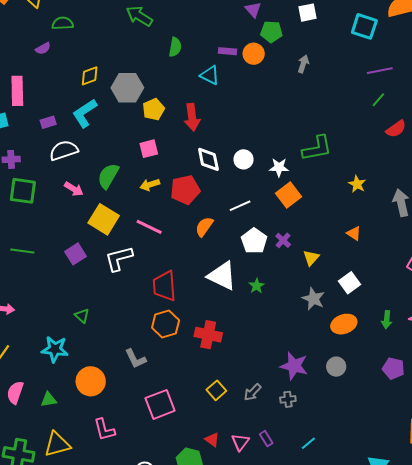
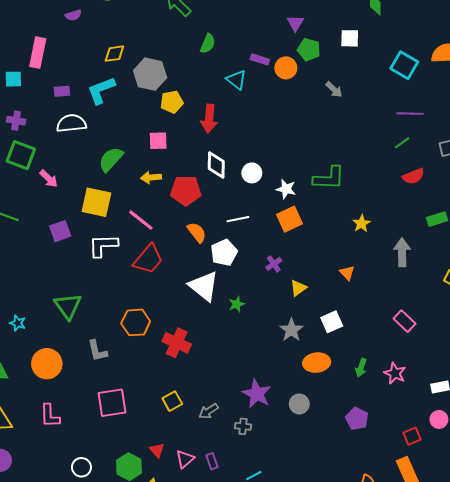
gray arrow: (303, 64) -> (334, 89), turned 102
pink arrow: (74, 189) -> (49, 179), moved
yellow square: (104, 219) -> (96, 202), turned -32
orange semicircle: (204, 227) -> (197, 232), turned 95
white pentagon: (254, 241) -> (224, 253), moved
red trapezoid: (164, 286) -> (148, 259), moved, turned -148
green triangle: (82, 316) -> (68, 306), moved, size x1.8
cyan star: (55, 349) -> (18, 323), size x0.6

